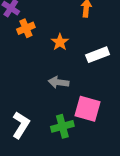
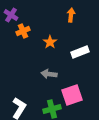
pink square: (88, 109) -> (72, 95), turned -35

